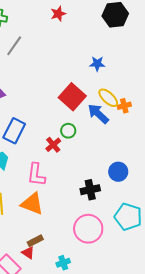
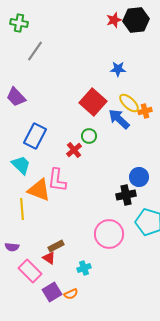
red star: (58, 14) -> (114, 20), moved
black cross: (90, 190) -> (126, 195), moved
orange triangle: (32, 204) -> (39, 190), moved

